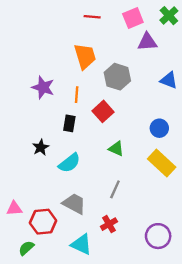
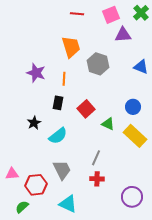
red square: (103, 111) -> (86, 109), moved
green triangle: (116, 149) -> (108, 124), moved
gray trapezoid: (74, 204) -> (62, 170), turned 35
red cross: (109, 224) -> (97, 179), moved, turned 32

